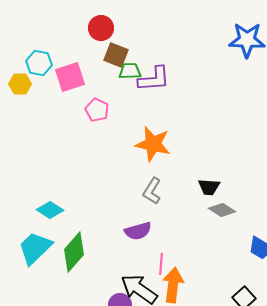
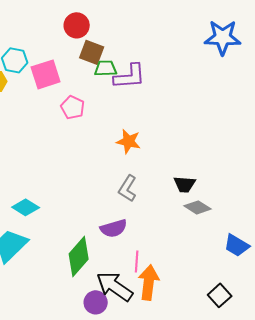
orange star: (153, 144) -> (129, 141), size x0.7
green diamond: (74, 252) -> (79, 256), moved

